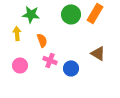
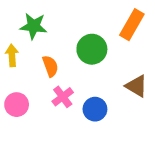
green circle: (71, 14) -> (92, 49), moved
pink cross: (50, 60) -> (63, 97), turned 32

